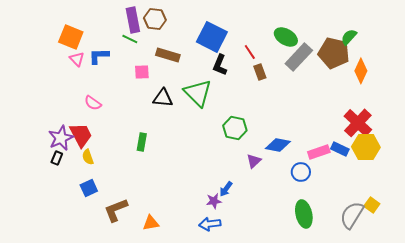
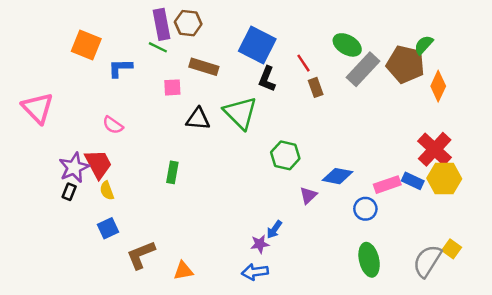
pink triangle: (77, 59) -> (38, 108), moved, size x1.8

